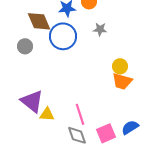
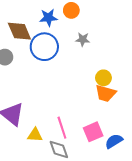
yellow triangle: (47, 114) -> (35, 135), moved
pink square: (106, 133) -> (93, 132), moved

